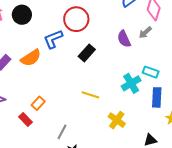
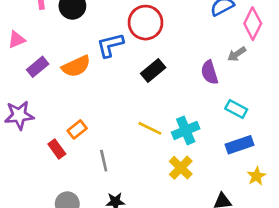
purple semicircle: (124, 39) -> (210, 72), moved
cyan cross: (131, 83) -> (186, 130), moved
blue rectangle: (157, 97) -> (239, 145), turned 60
gray line: (62, 132) -> (104, 161), moved, turned -49

